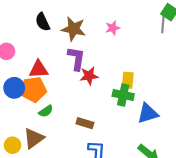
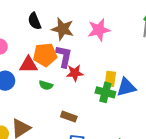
pink star: (113, 28) -> (99, 30), size x1.6
orange pentagon: (34, 89) -> (45, 55), moved
green semicircle: (46, 111) -> (46, 85), moved, turned 48
blue triangle: (148, 113) -> (126, 87), moved

